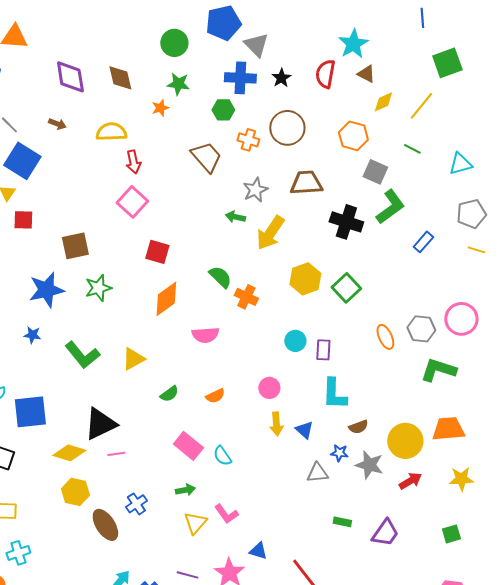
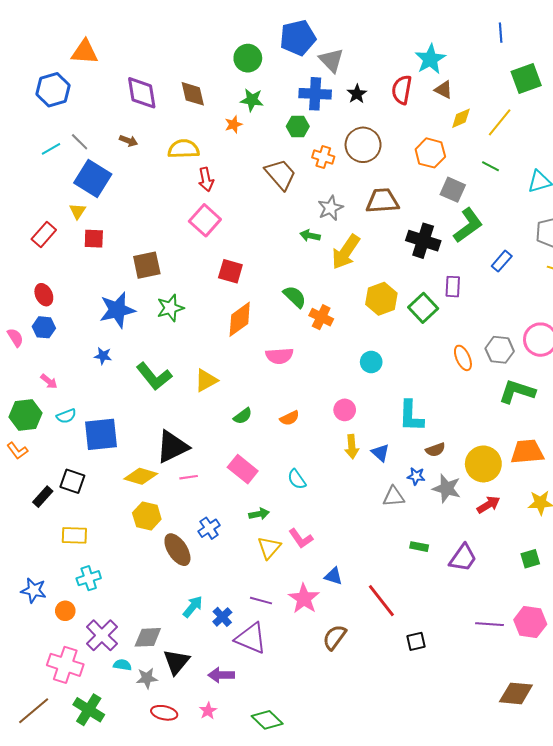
purple rectangle: (323, 350) -> (453, 287), moved
pink rectangle: (188, 446) -> (243, 469), moved

